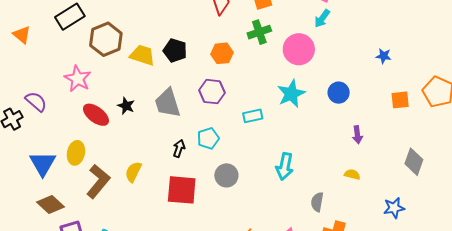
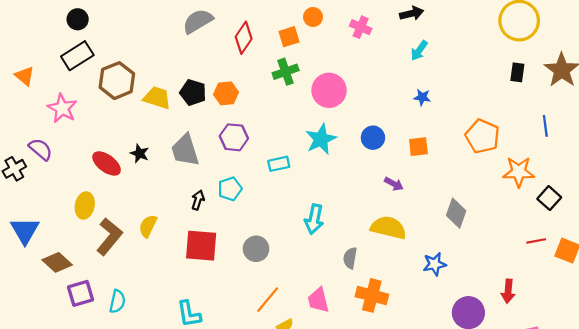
cyan arrow: (322, 18) -> (419, 51), moved
orange hexagon: (222, 53) -> (226, 93), moved
pink star: (78, 79) -> (62, 108), moved
orange square: (400, 100) -> (418, 147), moved
purple arrow: (357, 135) -> (394, 184), turned -54
blue triangle: (43, 164) -> (25, 231), moved
yellow semicircle: (352, 174) -> (388, 228), size x2.0
gray circle: (226, 175) -> (256, 249), moved

